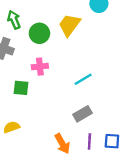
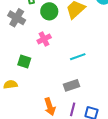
pink cross: (40, 67) -> (44, 39), turned -32
green square: (21, 88) -> (24, 62), moved

